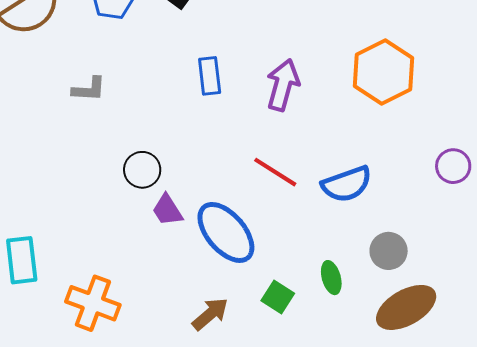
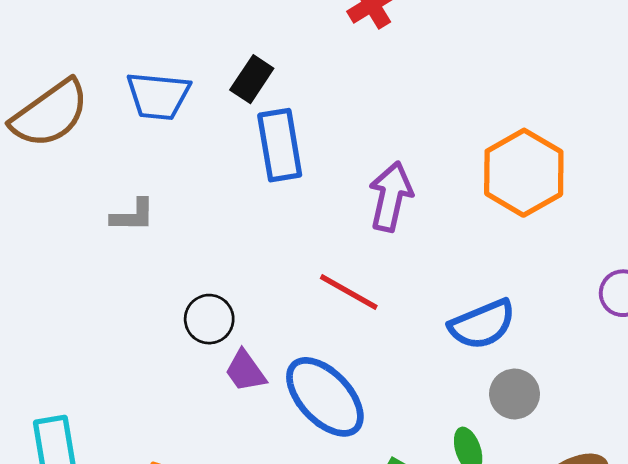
blue rectangle: (210, 76) -> (280, 145), moved, size x1.4
red line: (275, 172) -> (349, 292), moved
gray circle: (389, 251) -> (515, 394), moved

